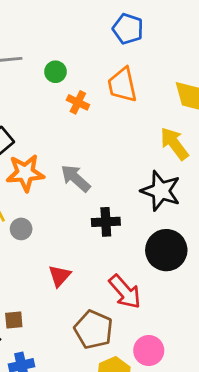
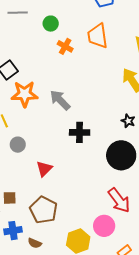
black star: (161, 191) -> (128, 121), moved, size x0.5
gray circle: (21, 229) -> (18, 145), moved
red arrow: (125, 292) -> (119, 200), moved
brown pentagon: (94, 330) -> (44, 210), moved

